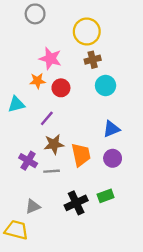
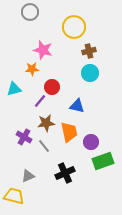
brown cross: (93, 60) -> (89, 51), moved
red circle: (61, 88) -> (52, 87), moved
blue triangle: (111, 129) -> (77, 106), moved, turned 35
purple circle: (113, 158) -> (91, 142), moved
gray line: (52, 171) -> (44, 146), turned 56
green rectangle: (106, 196) -> (103, 161), moved, size x1.5

